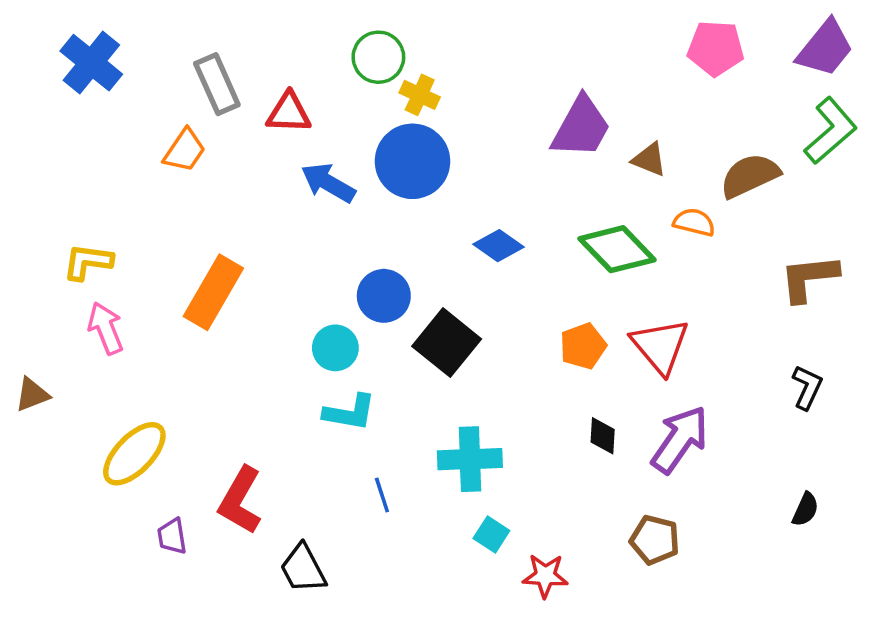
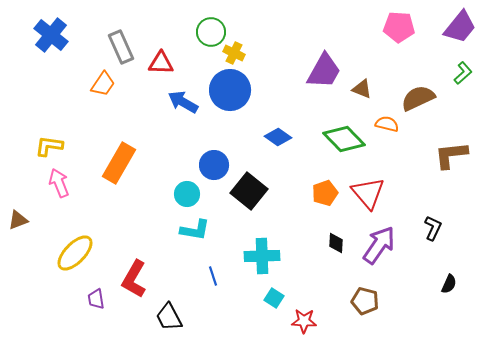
green L-shape: (831, 131) -> (463, 73), size x0.6
black L-shape: (807, 387) -> (433, 228), moved

